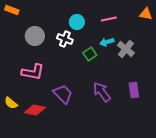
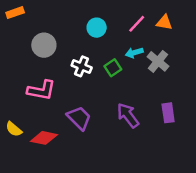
orange rectangle: (12, 10) -> (15, 13), turned -40
orange triangle: (146, 14) -> (164, 23), moved
pink line: (109, 19) -> (137, 24), turned -35
white cross: (65, 39) -> (82, 66), moved

